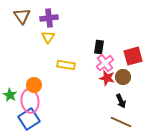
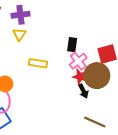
brown circle: (123, 77) -> (97, 76), size x1.6
black arrow: (121, 101) -> (83, 91), moved

